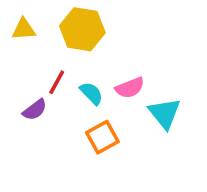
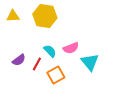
red line: (57, 82) -> (37, 64), moved

